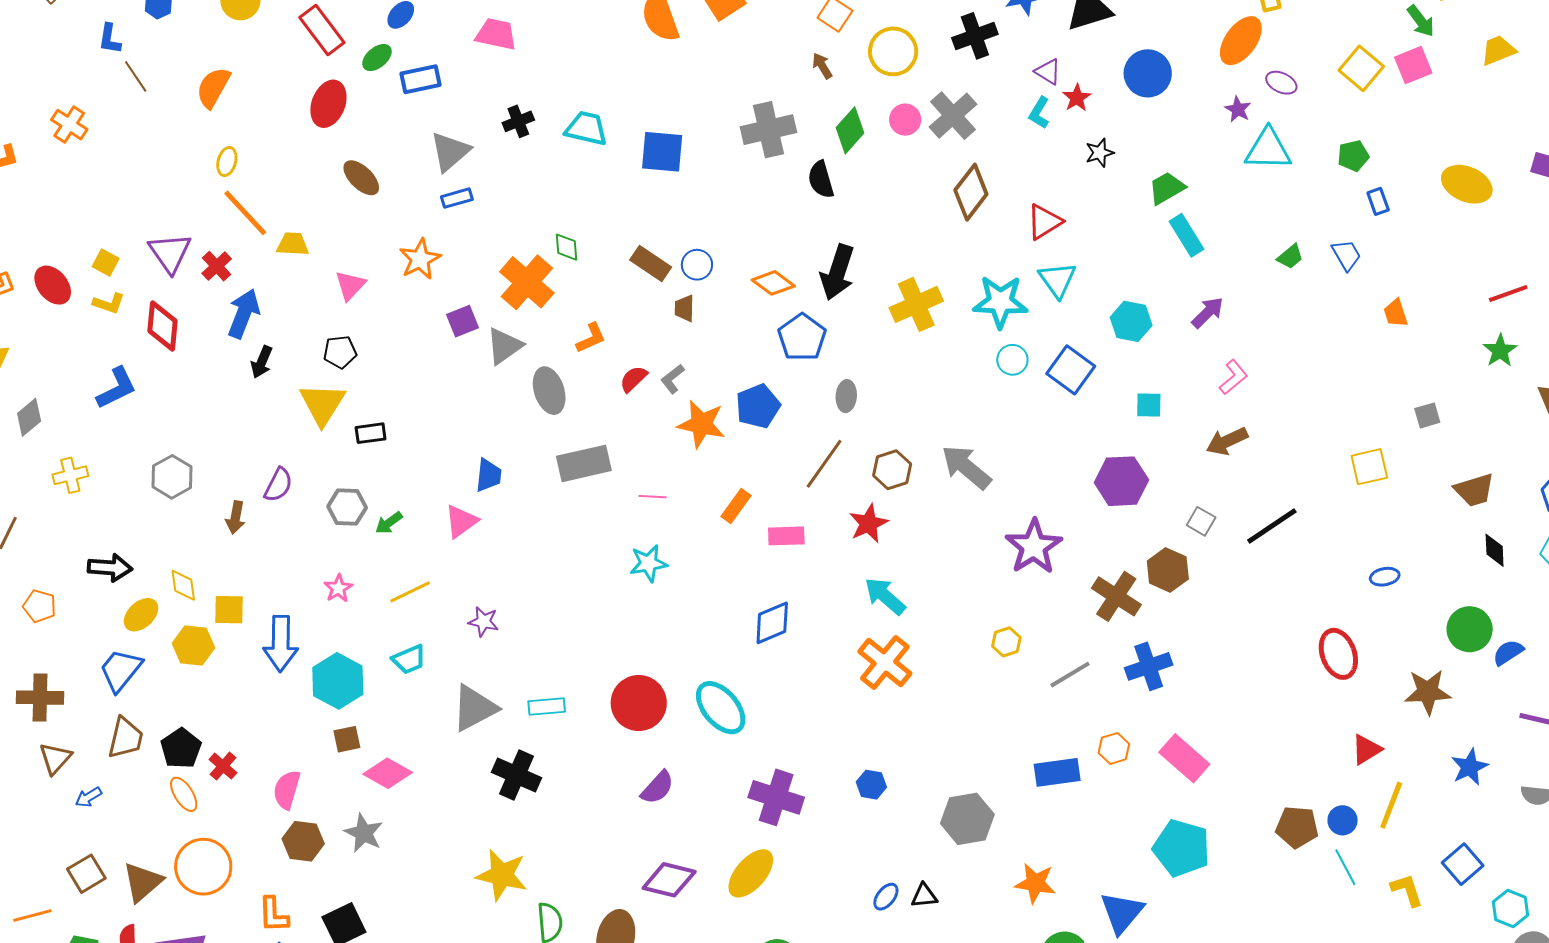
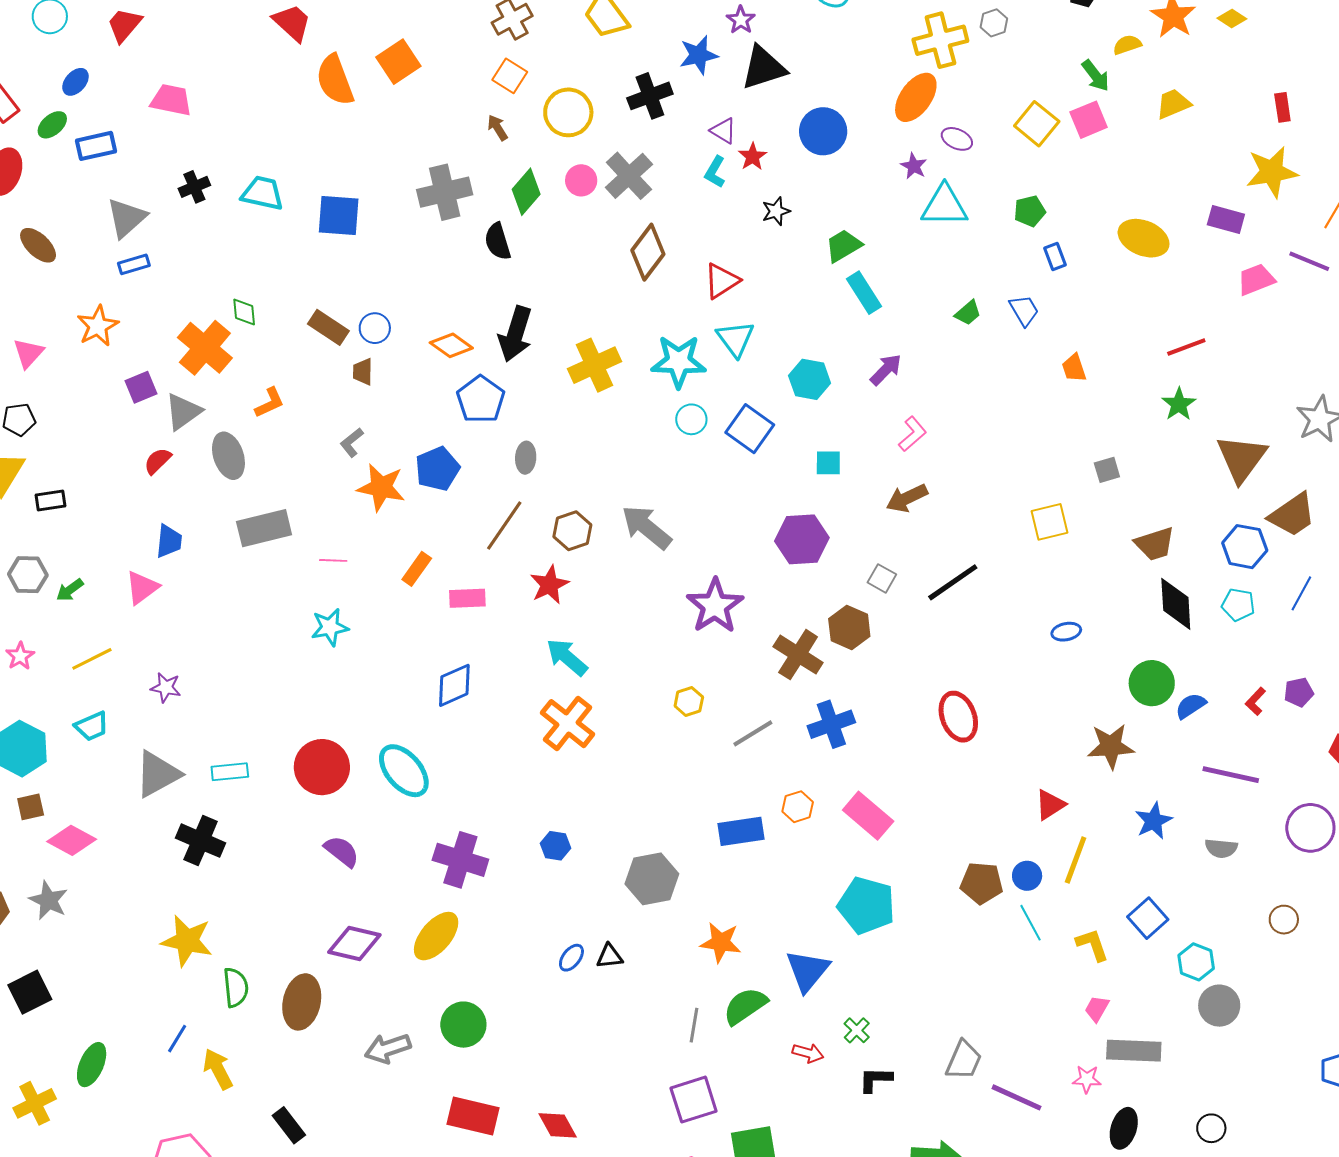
red semicircle: (633, 379) -> (158, 461), moved
black diamond: (1495, 550) -> (1176, 604), size x1.6
red ellipse: (1338, 654) -> (958, 717), moved
purple semicircle: (658, 788) -> (342, 851), turned -93

